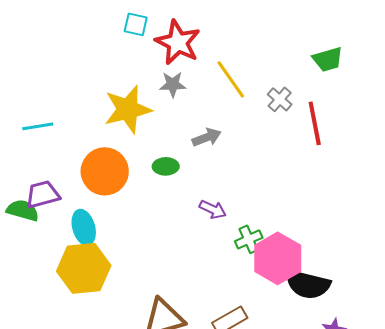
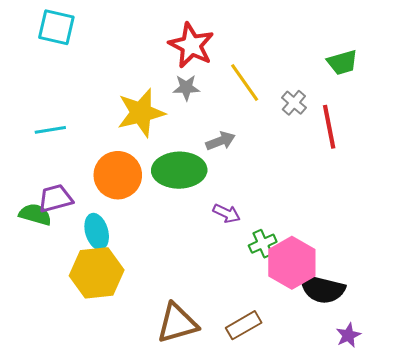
cyan square: (136, 24) -> (56, 27), moved, size x1.5
green ellipse: (166, 166) -> (179, 170), size x2.0

